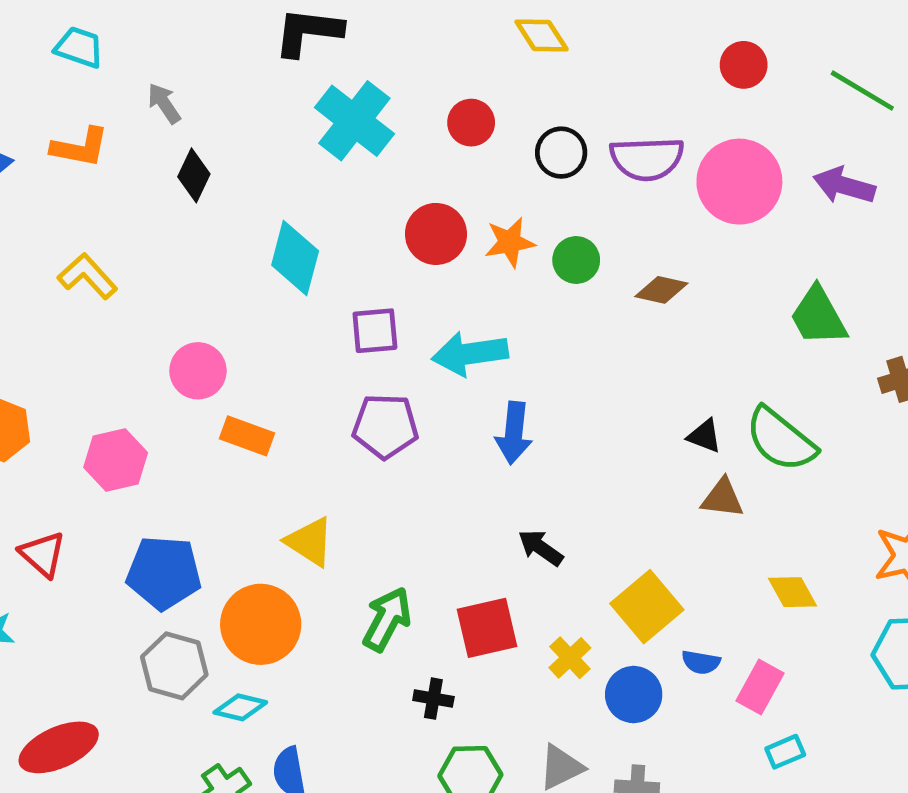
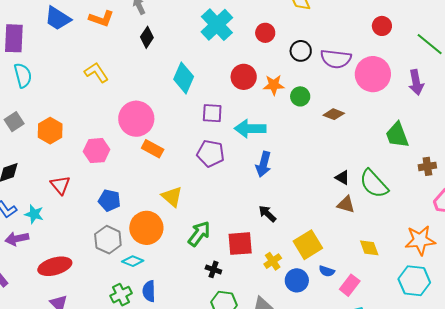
purple arrow: (844, 186) -> (416, 82), turned -125
pink circle: (198, 371) -> (136, 119), size x1.5
blue pentagon: (164, 573) -> (109, 200), size x0.7

